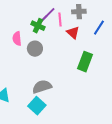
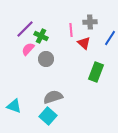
purple line: (47, 16) -> (25, 29), moved
green cross: (38, 26) -> (41, 36), moved
pink semicircle: (17, 39) -> (28, 49), turned 48

